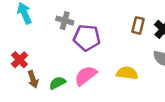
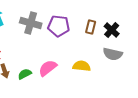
gray cross: (65, 21) -> (31, 23), size x1.5
purple pentagon: (87, 38) -> (59, 26), moved

